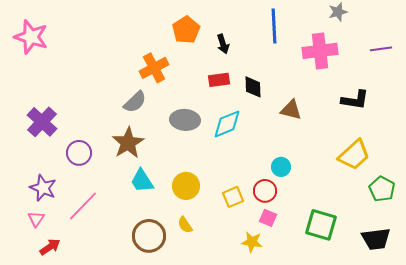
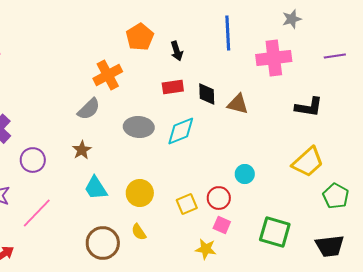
brown triangle: (291, 110) -> (238, 104), moved
brown star: (128, 143) -> (82, 150), size x0.6
cyan circle: (281, 167) -> (245, 174), moved

